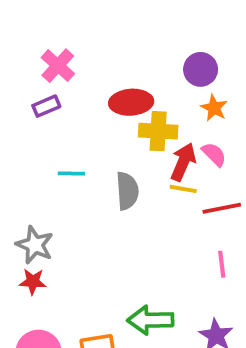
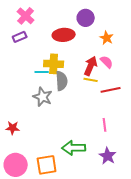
purple circle: (201, 69) -> (86, 18), moved
yellow cross: (158, 131) -> (54, 64), moved
cyan line: (71, 174) -> (42, 72), moved
gray star: (35, 245) -> (43, 97), moved
pink line: (222, 264) -> (105, 125), moved

